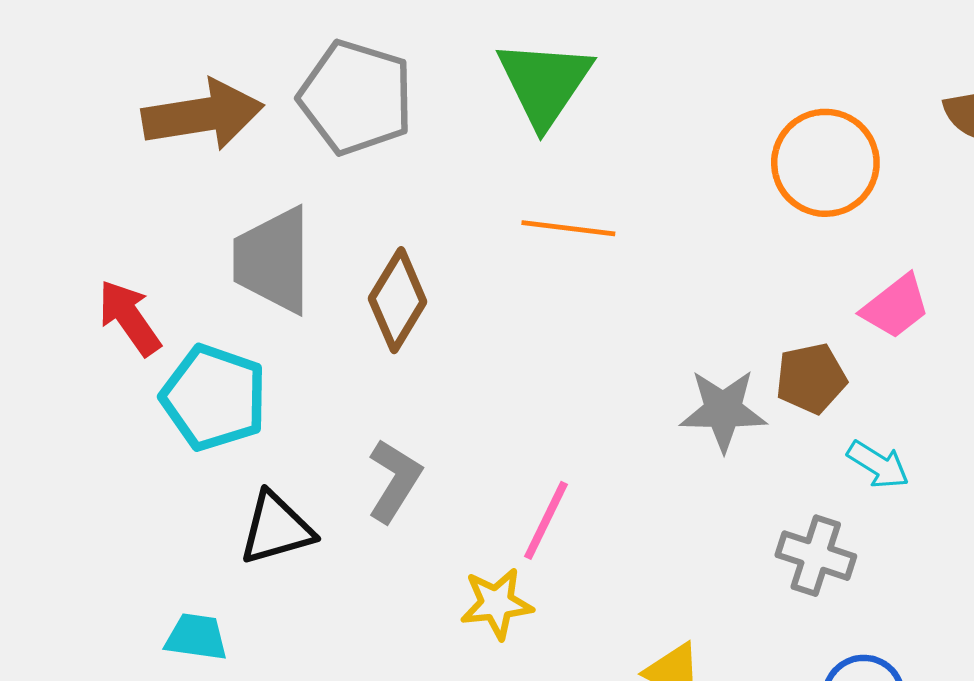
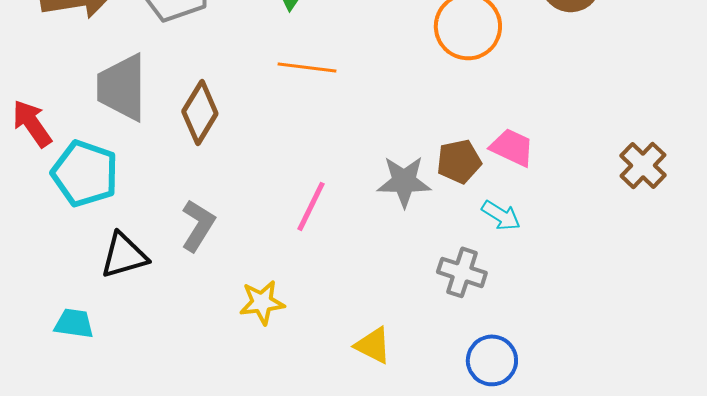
pink trapezoid: (896, 307) -> (512, 147), moved, turned -117
pink line: (546, 520) -> (311, 206), moved

